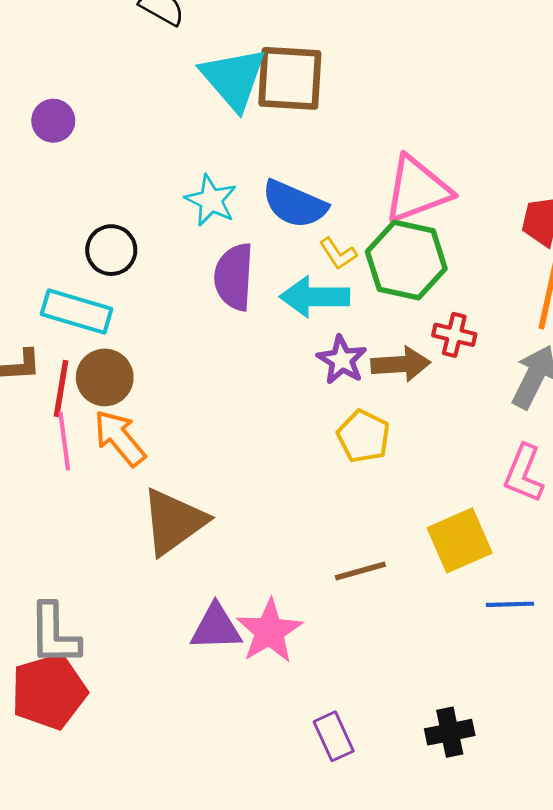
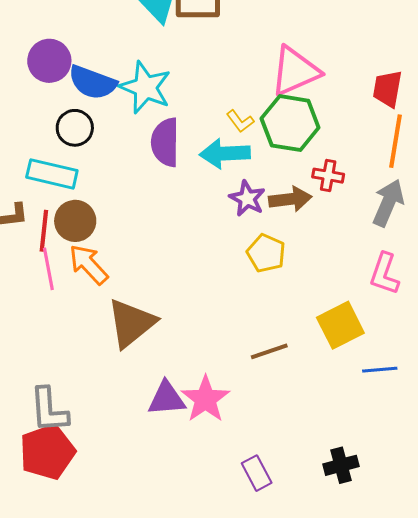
purple circle: (53, 121) -> (49, 61), moved, size x1.4
cyan star: (211, 200) -> (145, 87), size x1.4
blue semicircle: (295, 204) -> (93, 82), moved

